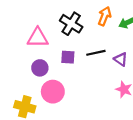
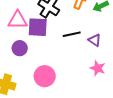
purple square: (68, 57) -> (38, 27), moved, size x1.5
pink circle: (53, 92) -> (45, 76), moved

